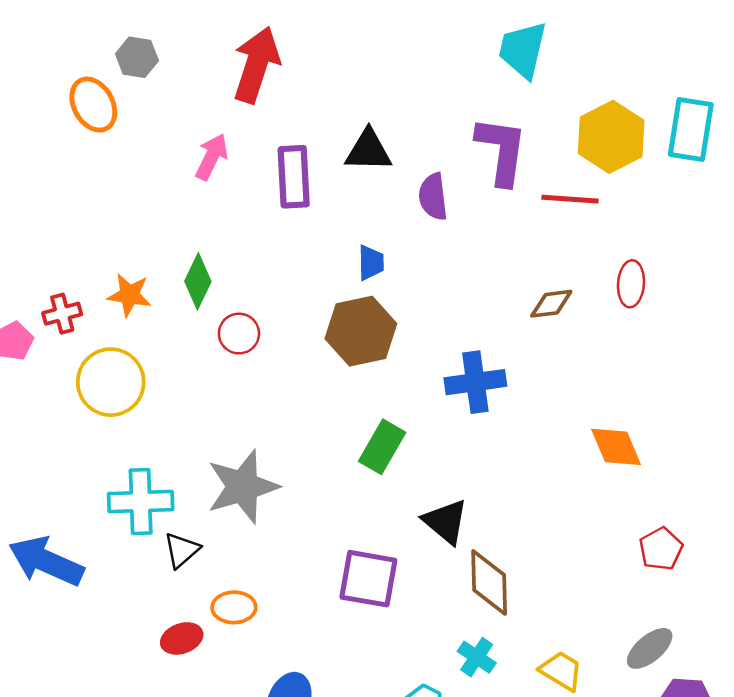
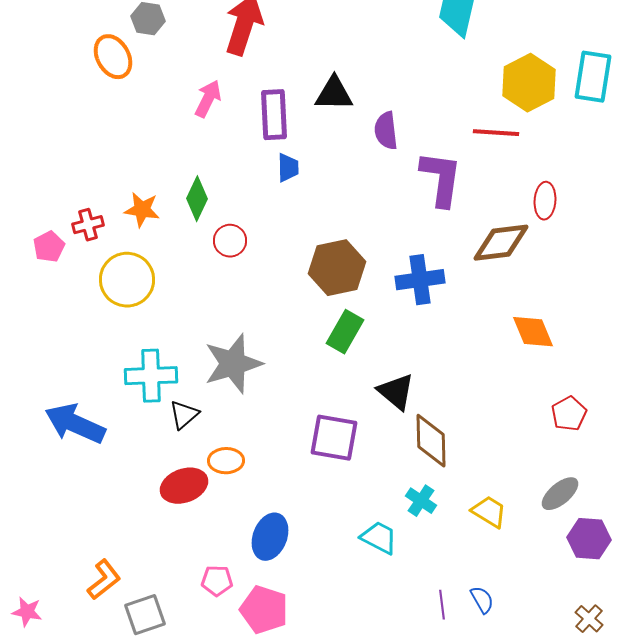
purple L-shape: (502, 151) -> (441, 179), moved
blue trapezoid: (371, 263) -> (288, 168), moved
brown diamond: (551, 304) -> (501, 243), moved, size x1.6
brown hexagon: (361, 331) -> (337, 268), moved
red ellipse: (182, 638) -> (184, 486), size x1.4

